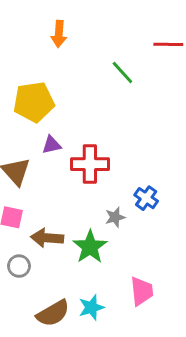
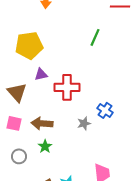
green line: (122, 72) -> (95, 37), moved, turned 66
brown arrow: (47, 238) -> (42, 123), moved
green star: (90, 247) -> (45, 146), moved, size x0.6

